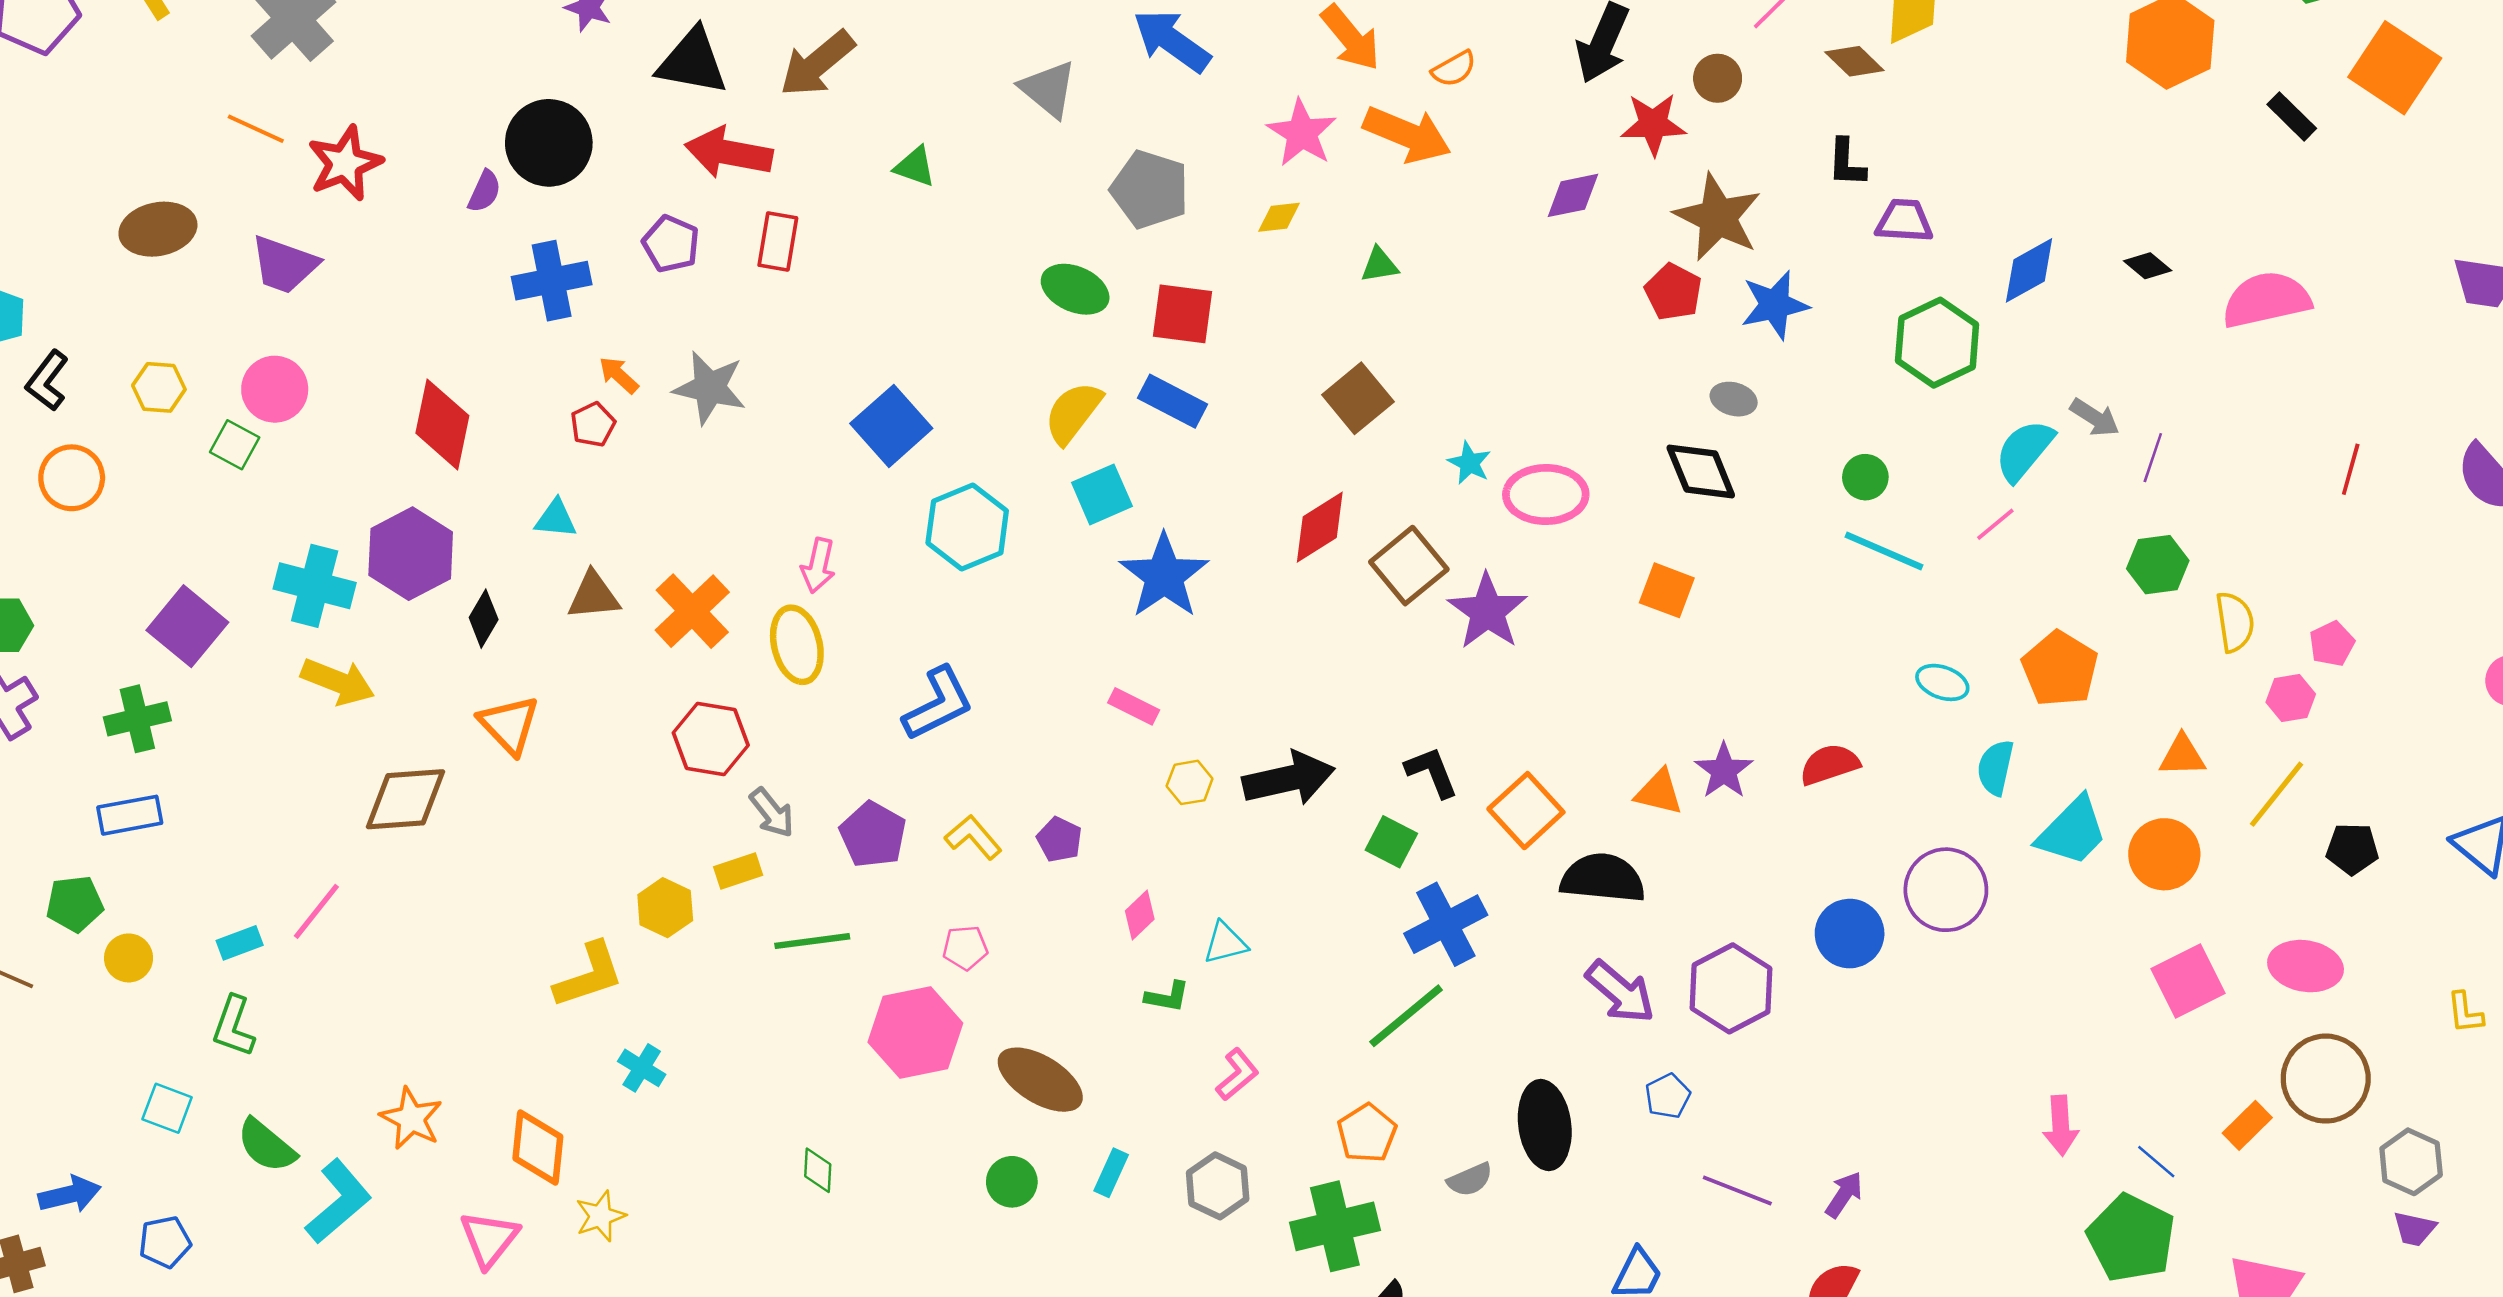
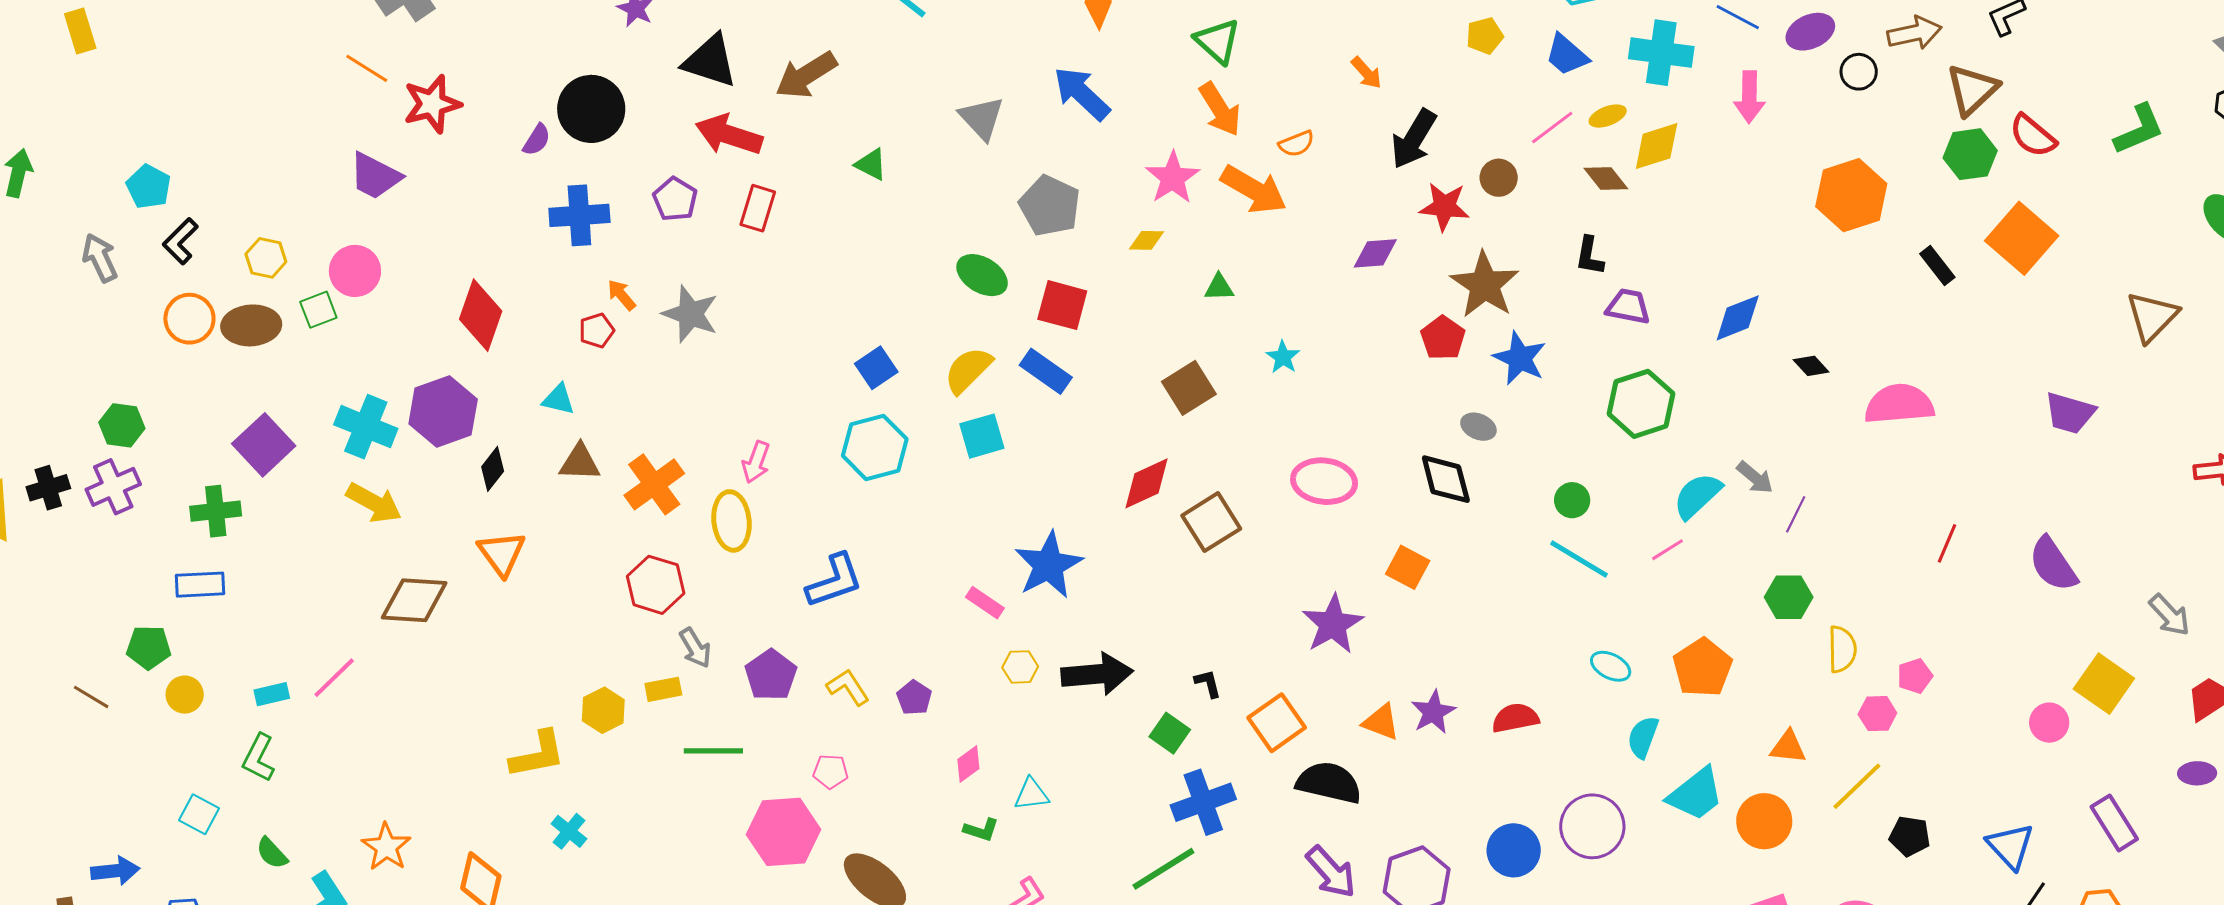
brown ellipse: (158, 229) -> (251, 325), moved
blue diamond: (2029, 270) -> (1738, 318), moved
blue star: (1775, 305) -> (1520, 358), turned 30
blue square: (891, 426) -> (876, 368), moved, size x0.7
green square: (235, 445) -> (318, 310), turned 33
cyan star: (1469, 463) -> (1283, 357), moved
blue star: (1164, 576) -> (1049, 565), moved
purple star: (1487, 611) -> (1333, 624), moved
black L-shape: (1432, 772) -> (1208, 683), size x0.7
green semicircle: (266, 1146) -> (272, 853), size x0.7

